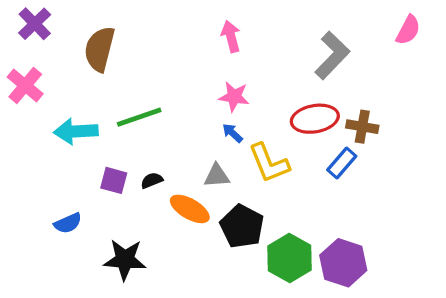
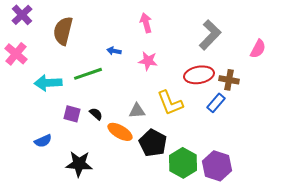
pink semicircle: (408, 30) -> (258, 49), moved
blue arrow: (232, 133) -> (114, 51), moved, turned -32
black semicircle: (152, 180) -> (96, 114), turned 64

